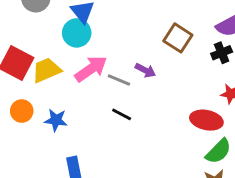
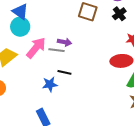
purple arrow: (145, 70) -> (65, 42), moved
blue star: (56, 120) -> (50, 84), moved

